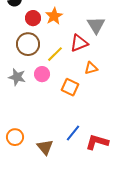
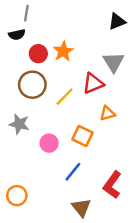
pink circle: (42, 74) -> (49, 143), moved
blue line: (73, 133) -> (73, 172), moved
red L-shape: (97, 142) -> (112, 185), moved, turned -70
brown triangle: (45, 147) -> (81, 208), moved

